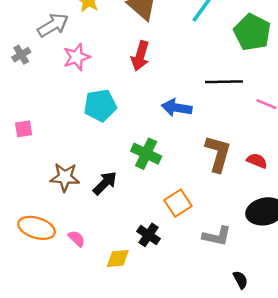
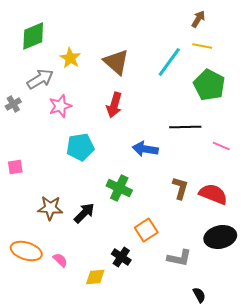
brown L-shape: (218, 154) -> (180, 188), size x0.7
red semicircle: (257, 161) -> (213, 194), size x1.6

